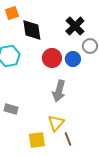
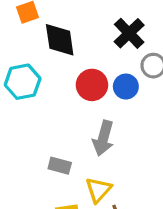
gray rectangle: (11, 109) -> (60, 166), moved

